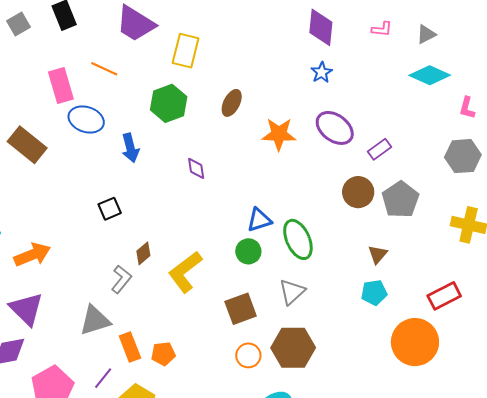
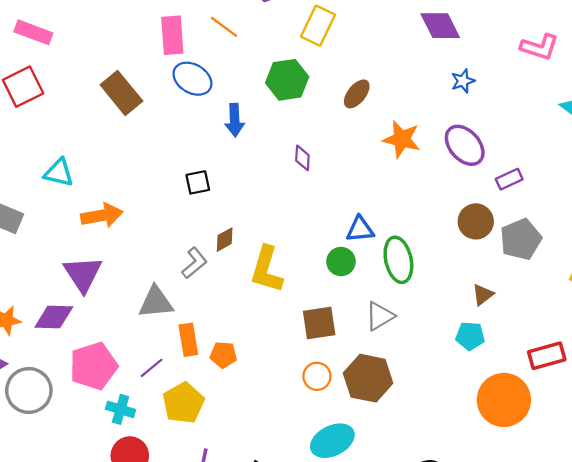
purple diamond: (321, 27) -> (440, 26), moved, turned -45
pink L-shape: (382, 29) -> (540, 47), size x1.6
yellow L-shape: (185, 272) -> (266, 270), turned -48

